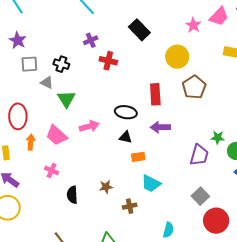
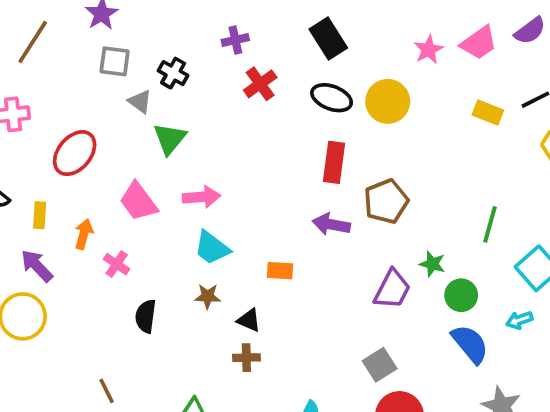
red cross: (108, 61) -> (260, 84), turned 30
brown pentagon: (194, 87) -> (386, 201), moved
black ellipse: (126, 112) -> (332, 98), moved
red ellipse: (18, 116) -> (75, 153), turned 30
black triangle: (126, 137) -> (249, 320), moved
orange arrow: (31, 142) -> (84, 234), moved
cyan trapezoid: (151, 183) -> (212, 248), moved
brown star: (106, 187) -> (208, 296), moved

